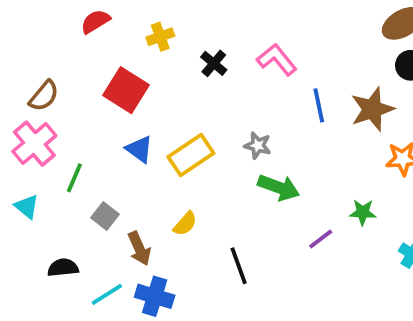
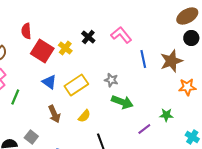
red semicircle: (95, 21) -> (26, 31), moved, turned -63
yellow cross: (160, 37) -> (65, 48), moved, turned -32
gray square: (105, 216) -> (31, 137), moved
yellow semicircle: (185, 224) -> (84, 116), moved
brown arrow: (139, 249) -> (54, 114), moved

